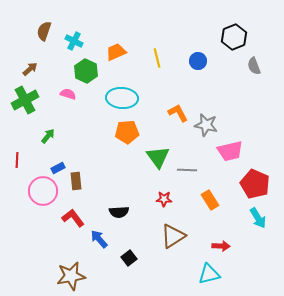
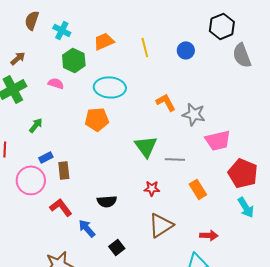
gray semicircle: (254, 66) -> (242, 55), size x1.4
orange pentagon: (127, 132) -> (97, 119), moved

